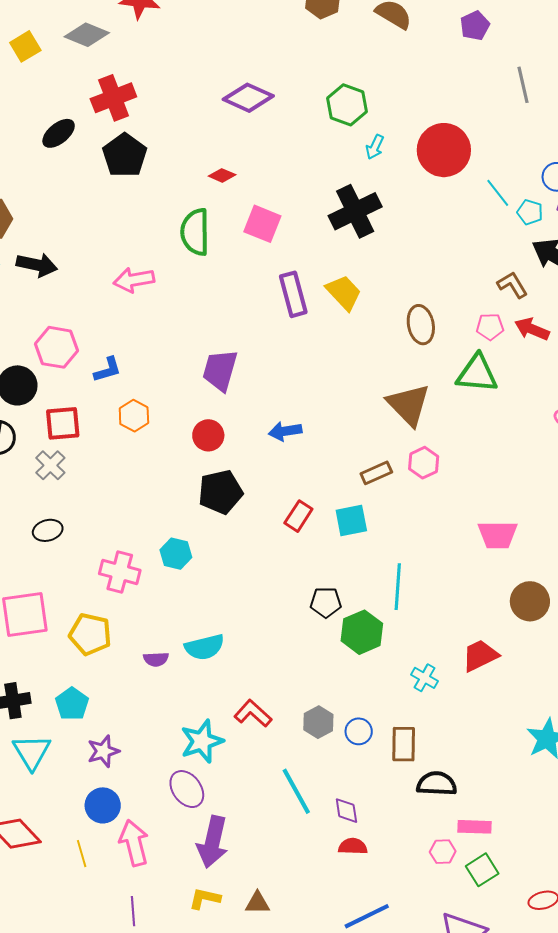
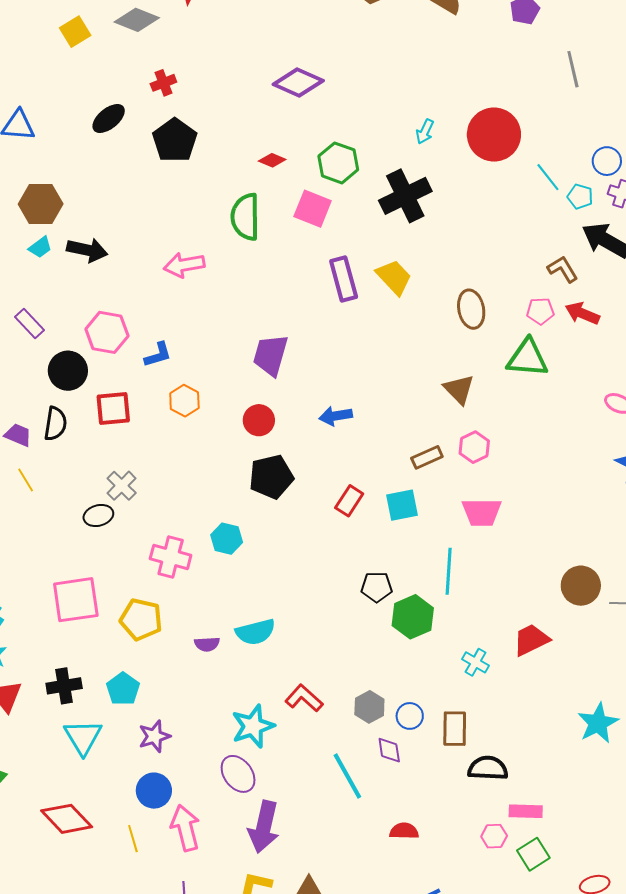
red cross: (113, 98) -> (163, 83), size x0.6
green hexagon: (347, 105) -> (338, 163), moved
brown triangle: (408, 405) -> (459, 389), size x0.7
gray cross: (50, 465) -> (122, 486), moved
pink trapezoid: (498, 535) -> (482, 512), moved
purple diamond: (346, 811) -> (389, 750), moved

